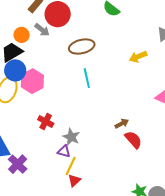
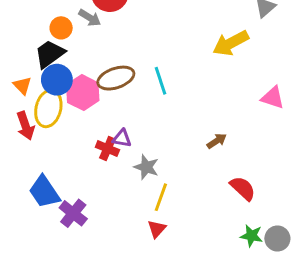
brown ellipse: (82, 47) -> (116, 78), moved
yellow arrow: (138, 57) -> (231, 43), size x1.4
red semicircle: (133, 140) -> (243, 188), moved
purple triangle: (64, 151) -> (122, 138), moved
yellow line: (71, 166) -> (161, 197), moved

